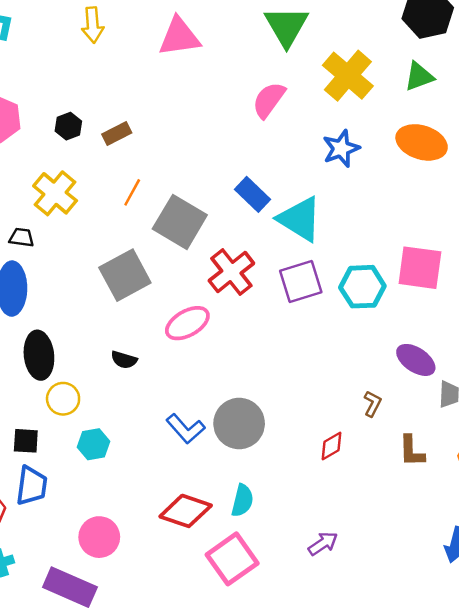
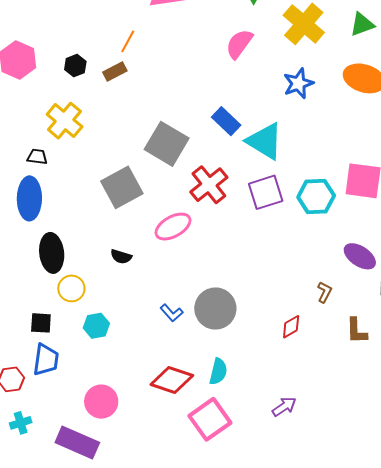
orange line: (132, 192) -> (128, 41), moved
blue L-shape: (186, 429) -> (172, 313), size x0.7

